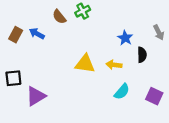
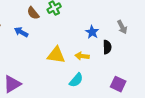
blue arrow: (37, 34) -> (21, 32), moved
cyan semicircle: (122, 92) -> (76, 80), moved

